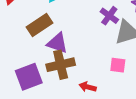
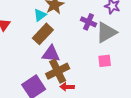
brown rectangle: (40, 25) -> (43, 34), moved
red arrow: (88, 87) -> (67, 87), moved

